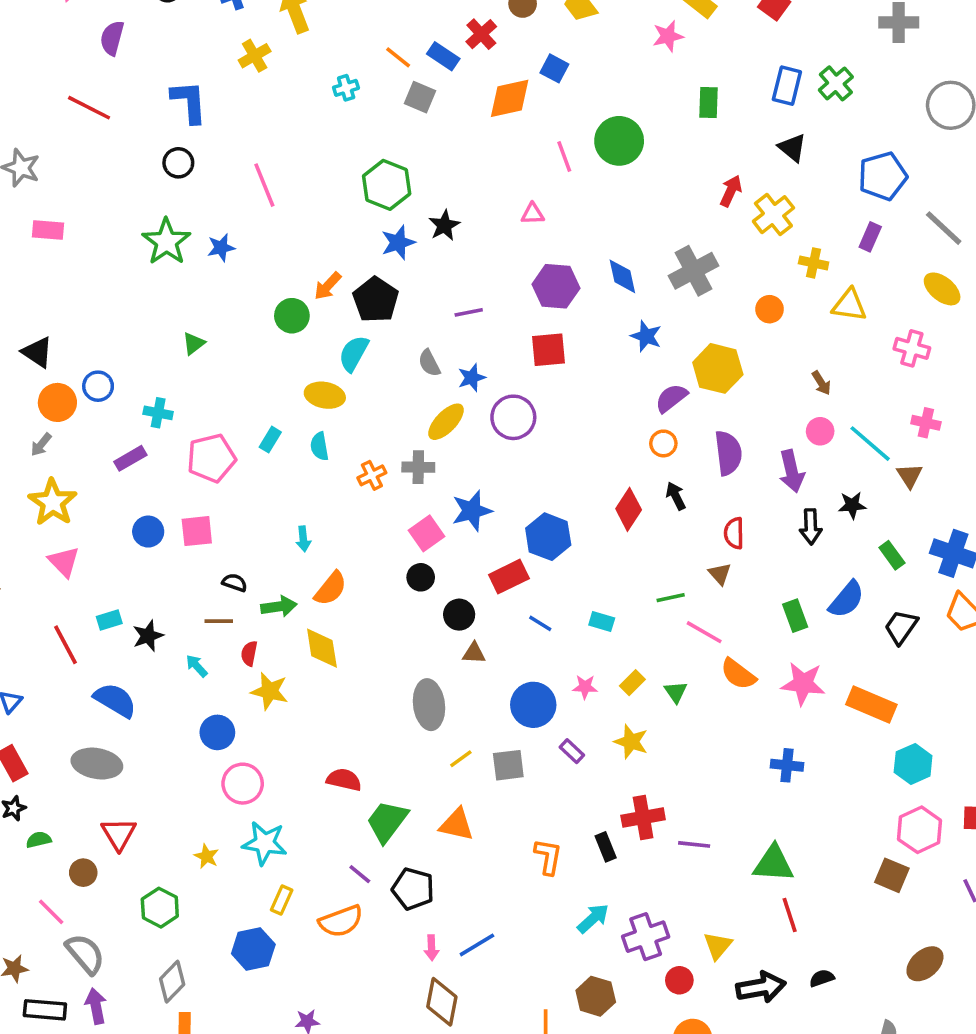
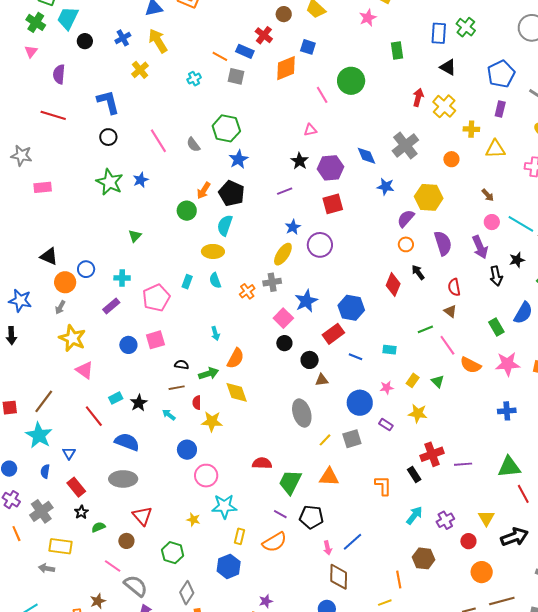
black star: (444, 225) -> (299, 161), moved
gray semicircle: (429, 363) -> (193, 145), moved
pink line: (704, 632) -> (447, 345), turned 35
purple cross: (646, 937) -> (445, 520), size x0.7

